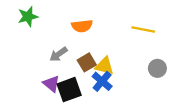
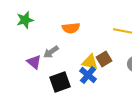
brown square: (87, 62) -> (104, 59), moved
purple triangle: (51, 84) -> (34, 62), moved

